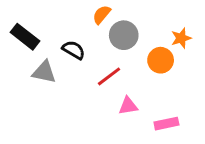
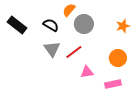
black semicircle: (74, 50) -> (51, 25), moved
orange circle: (161, 60) -> (118, 58), moved
gray triangle: (44, 72) -> (52, 49), moved, turned 42

